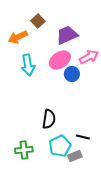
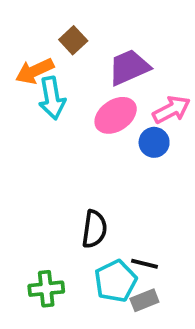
cyan arrow: (28, 65) -> (52, 98), moved
blue circle: (72, 74) -> (154, 142), moved
black line: (83, 137) -> (144, 264), moved

